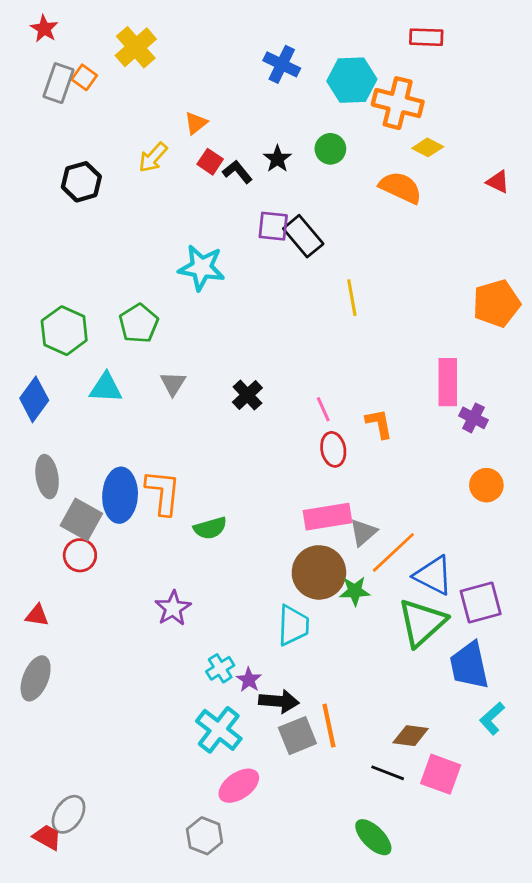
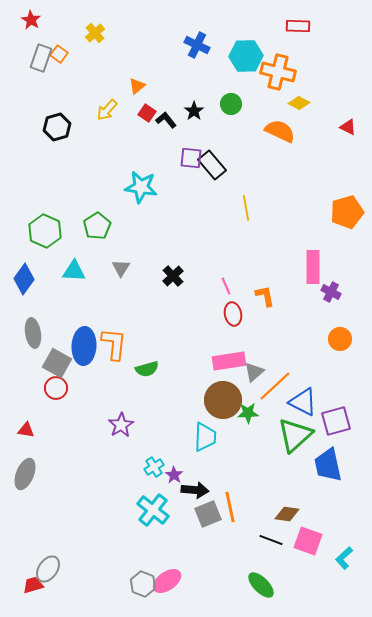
yellow cross: (136, 47) -> (95, 33), size x0.7
cyan L-shape: (492, 718) -> (344, 558), moved
pink ellipse: (239, 786) -> (167, 581), moved
red trapezoid: (47, 837) -> (33, 585), turned -45

